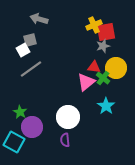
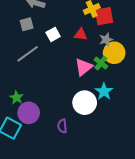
gray star: (103, 46) -> (106, 40), moved
white square: (23, 50) -> (53, 34), moved
red triangle: (94, 67) -> (81, 34), moved
white circle: (68, 117) -> (85, 103), moved

